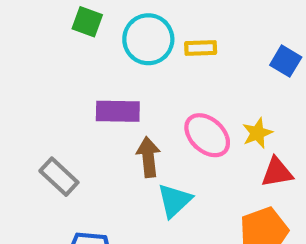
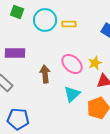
purple rectangle: (118, 111) -> (15, 53), moved
cyan triangle: (174, 201) -> (72, 94), moved

